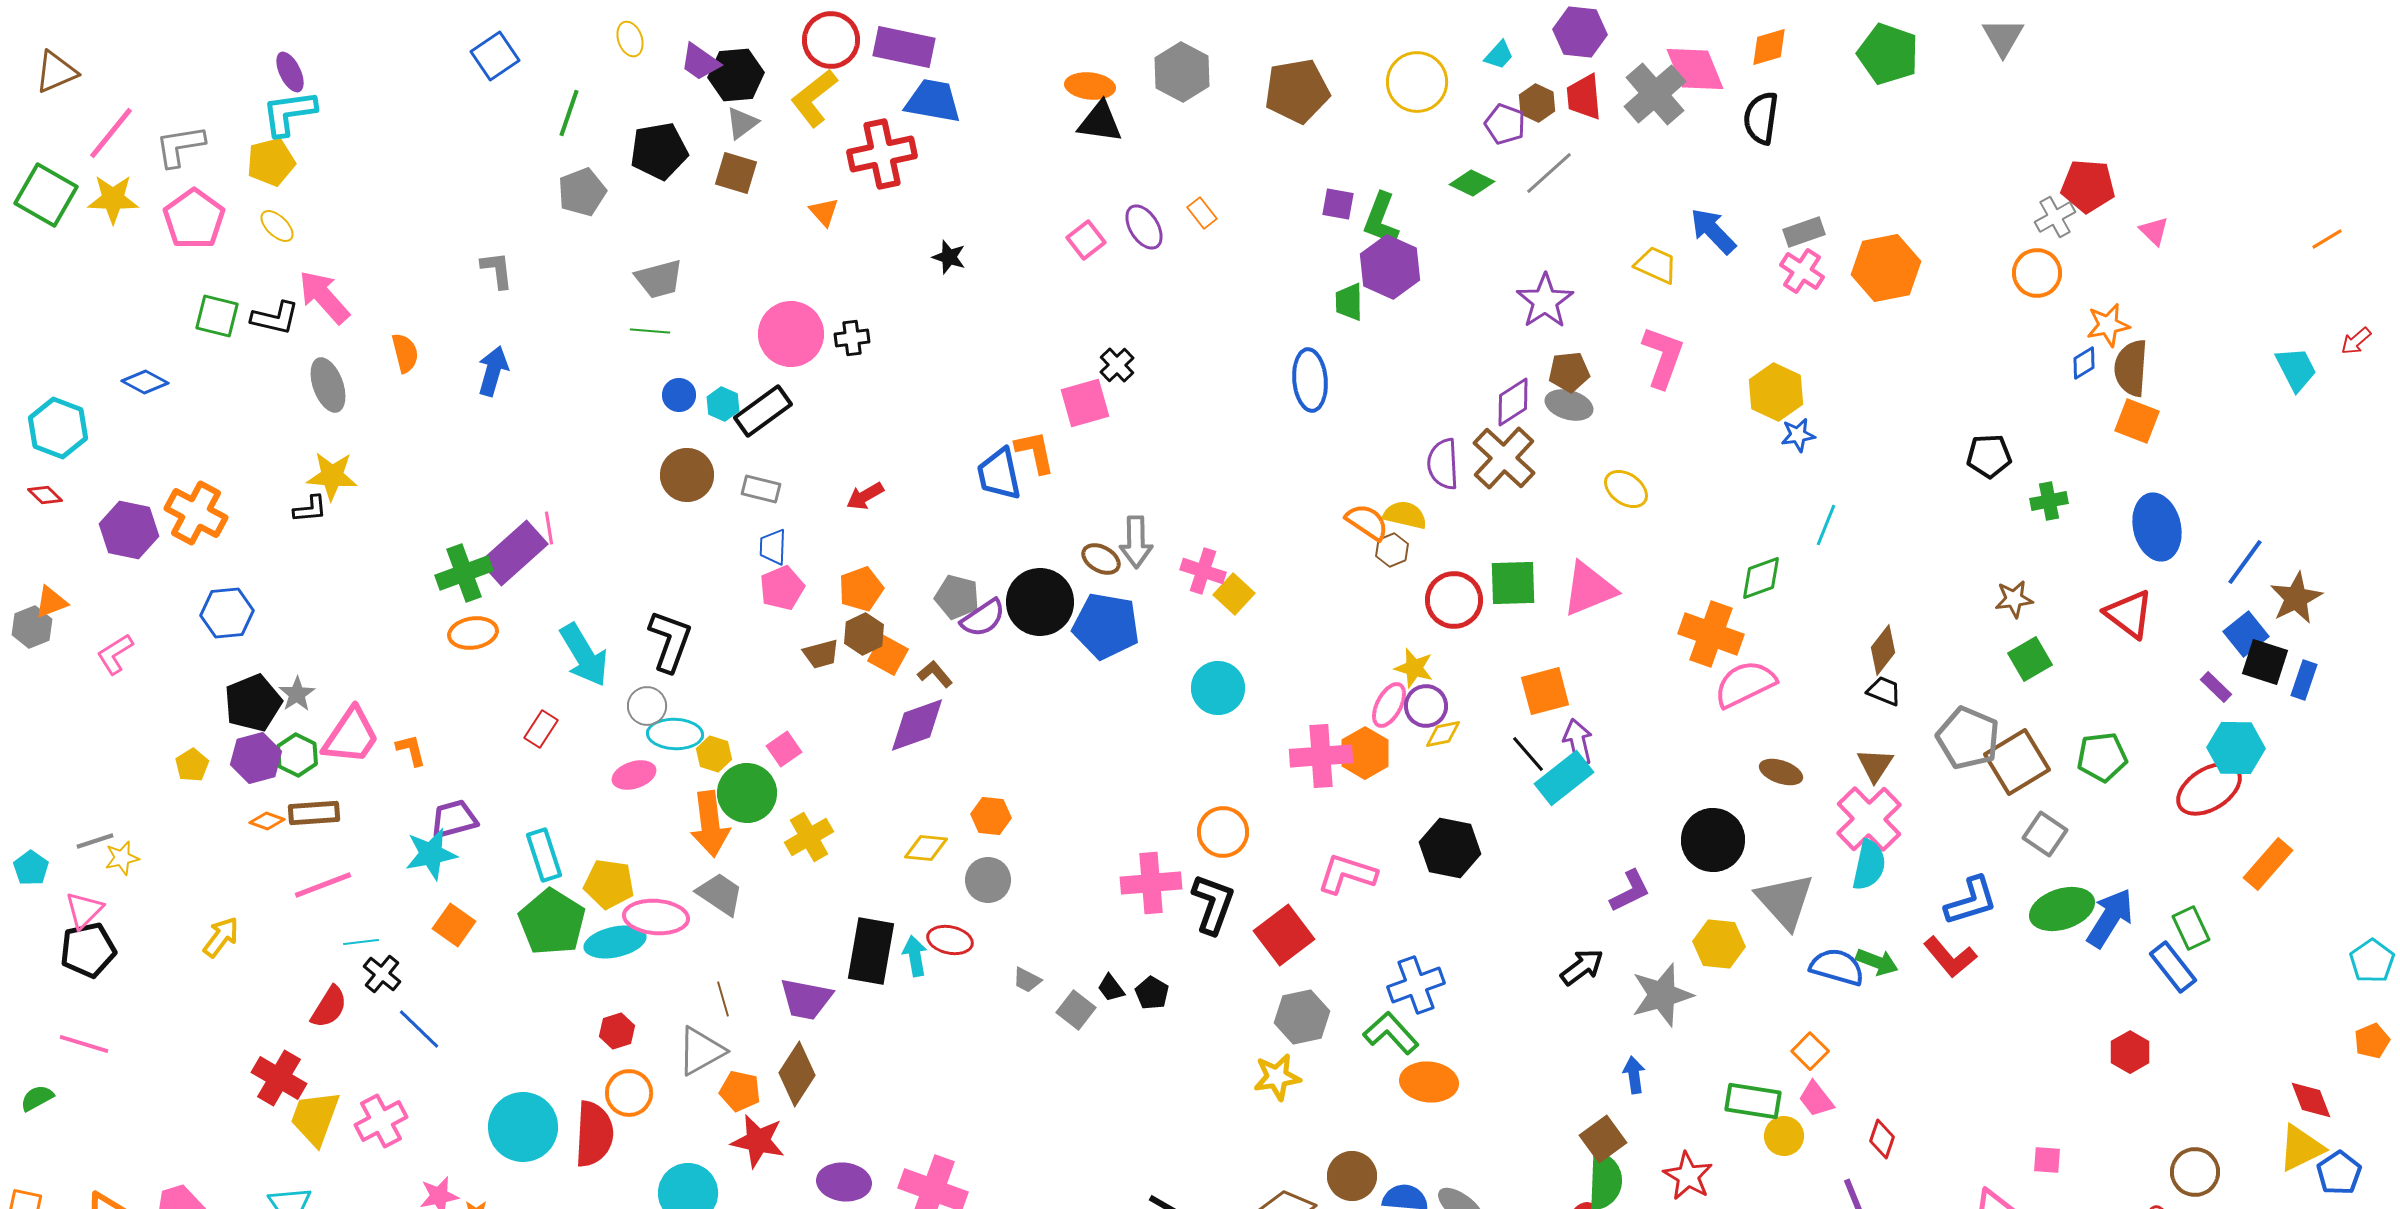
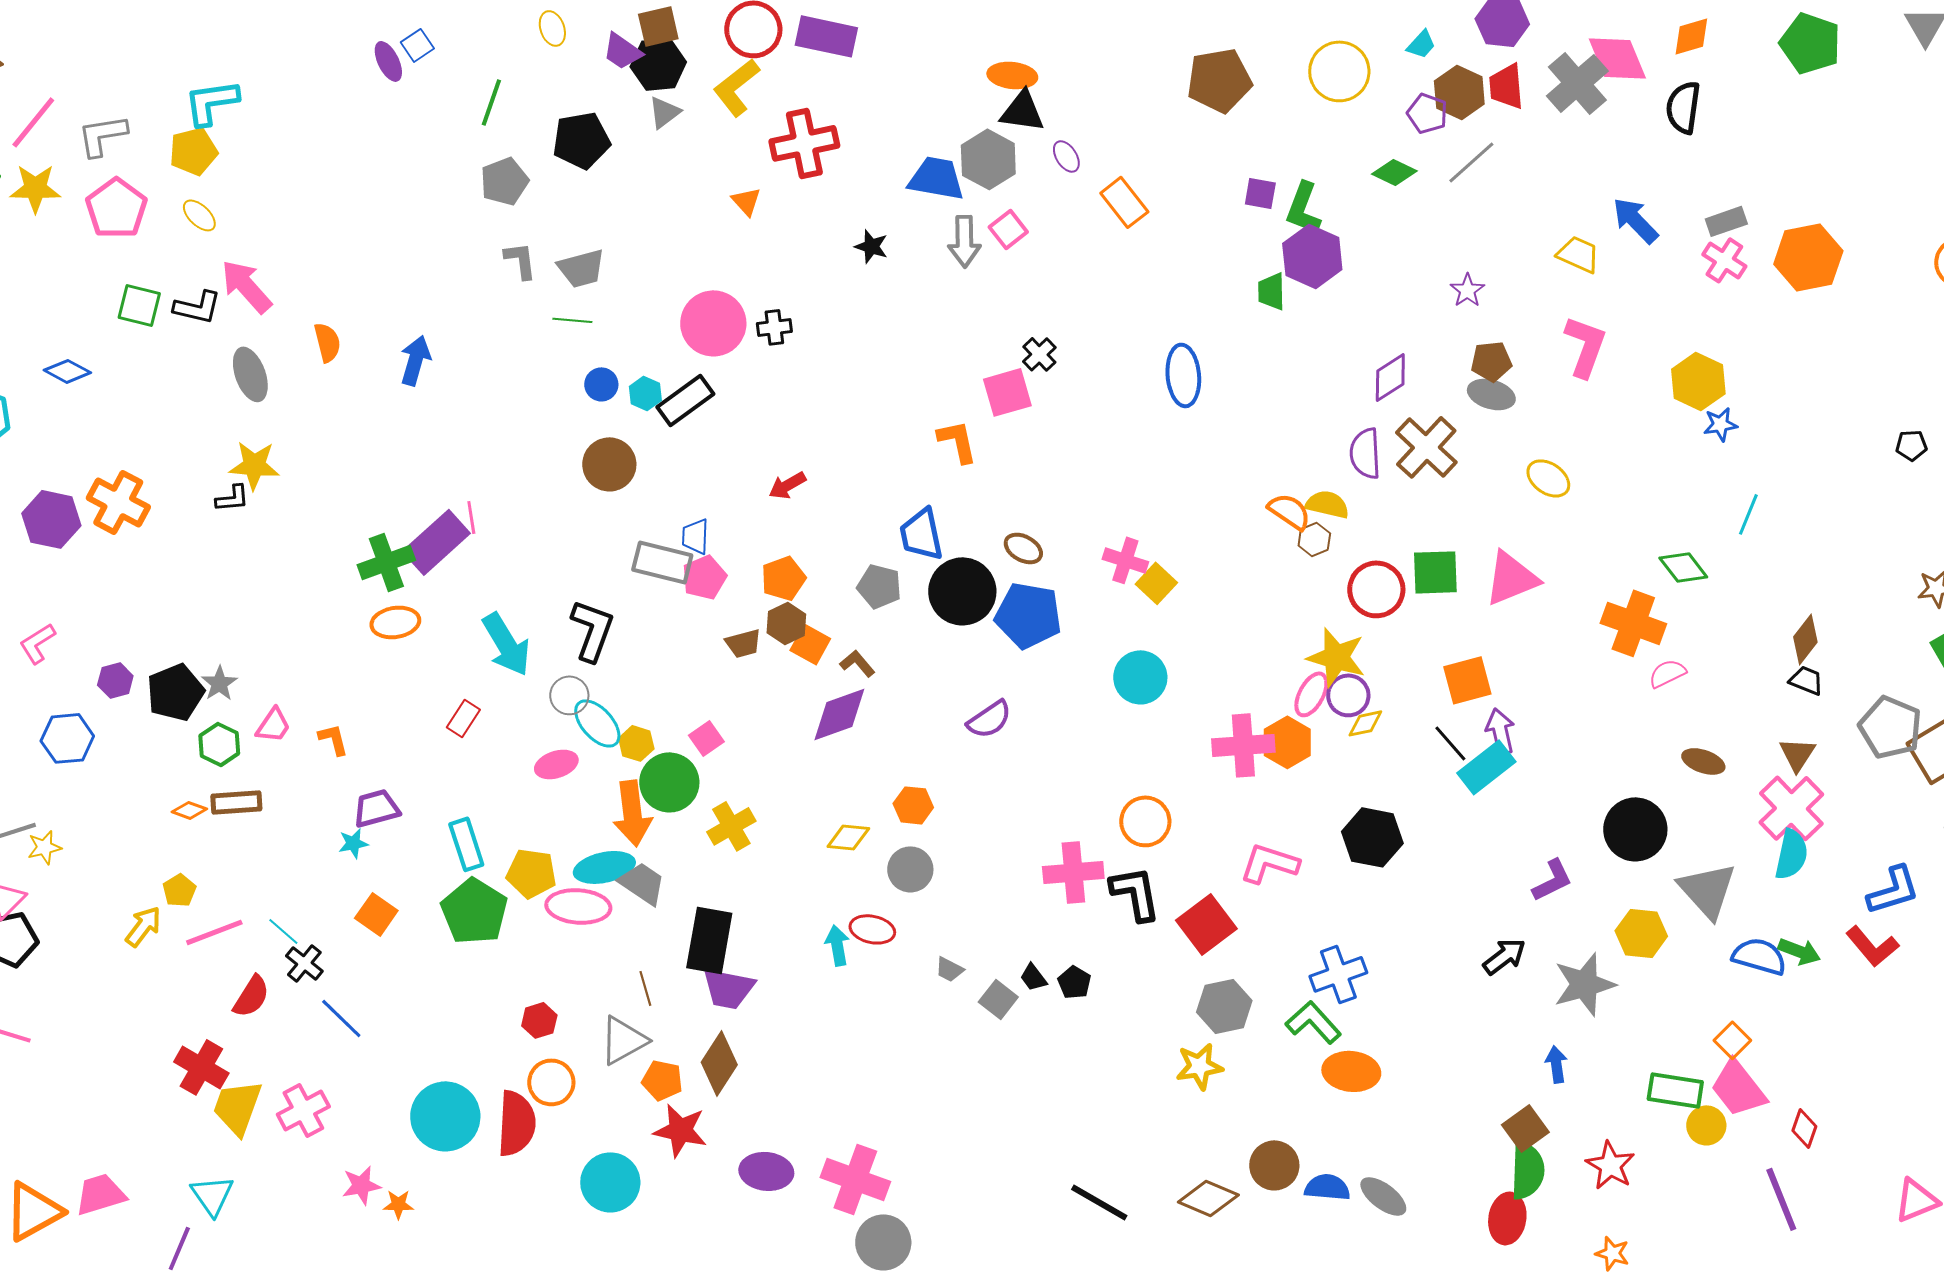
blue square: (495, 56) -> (417, 45), size x0.7
purple ellipse: (290, 72) -> (388, 61), moved
gray hexagon: (1182, 72) -> (988, 159), moved
blue trapezoid: (933, 101) -> (936, 178), moved
brown hexagon: (1537, 103) -> (1459, 92), size x1.4
brown square: (736, 173) -> (658, 26), moved, turned -30
orange rectangle: (1202, 213) -> (1124, 202), size x1.6
purple ellipse: (1144, 227) -> (1066, 156), moved, size x0.7
gray L-shape: (497, 270) -> (520, 260), moved
purple star: (1545, 301) -> (1467, 290), size x0.6
blue ellipse: (1310, 380) -> (1183, 375), moved
purple diamond: (1513, 402) -> (1390, 377), moved
black pentagon: (1989, 456) -> (1911, 445), size x0.7
blue trapezoid: (999, 474) -> (921, 534), moved
gray rectangle: (761, 489) -> (662, 562), moved, size x1.5
gray arrow: (1136, 542) -> (964, 241), moved
green diamond: (1761, 578) -> (1683, 567), turned 72
blue hexagon: (227, 613) -> (67, 738), moved
purple semicircle: (983, 618) -> (989, 719), moved
yellow star: (1414, 668) -> (1336, 657), size x1.5
pink semicircle: (1745, 684) -> (1667, 673), size x0.6
cyan ellipse: (675, 734) -> (597, 723), turned 46
pink trapezoid: (351, 736) -> (273, 725), size x0.6
purple hexagon: (256, 758) -> (115, 680), moved, size x0.7
yellow pentagon: (192, 765) -> (179, 890), moved
cyan star: (431, 854) -> (353, 843), size x0.6
pink line: (323, 885) -> (214, 932), moved
black L-shape: (1213, 904) -> (1135, 893), turned -30
cyan line: (361, 942) -> (283, 931), turned 48
cyan ellipse: (615, 942) -> (604, 867), moved
black rectangle: (871, 951) -> (709, 940), moved
pink trapezoid: (1816, 1099) -> (1738, 1088), size x1.6

